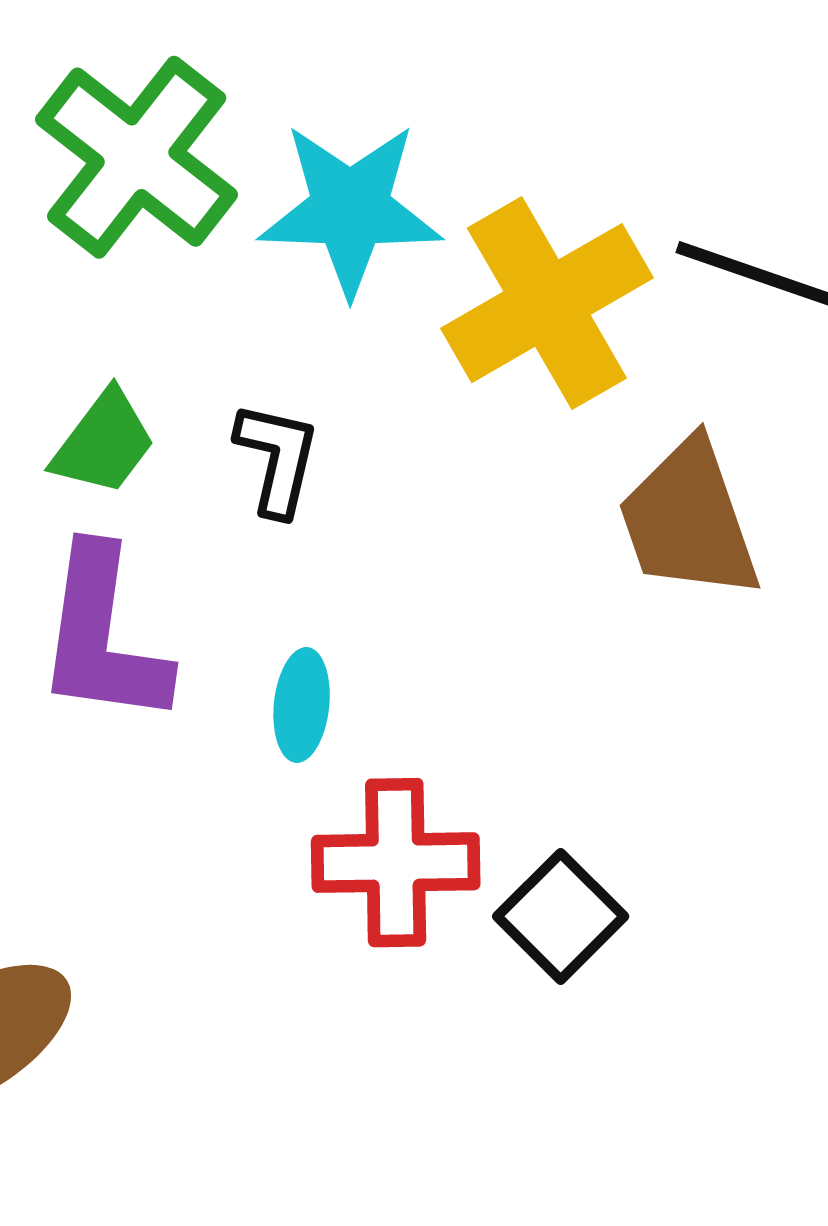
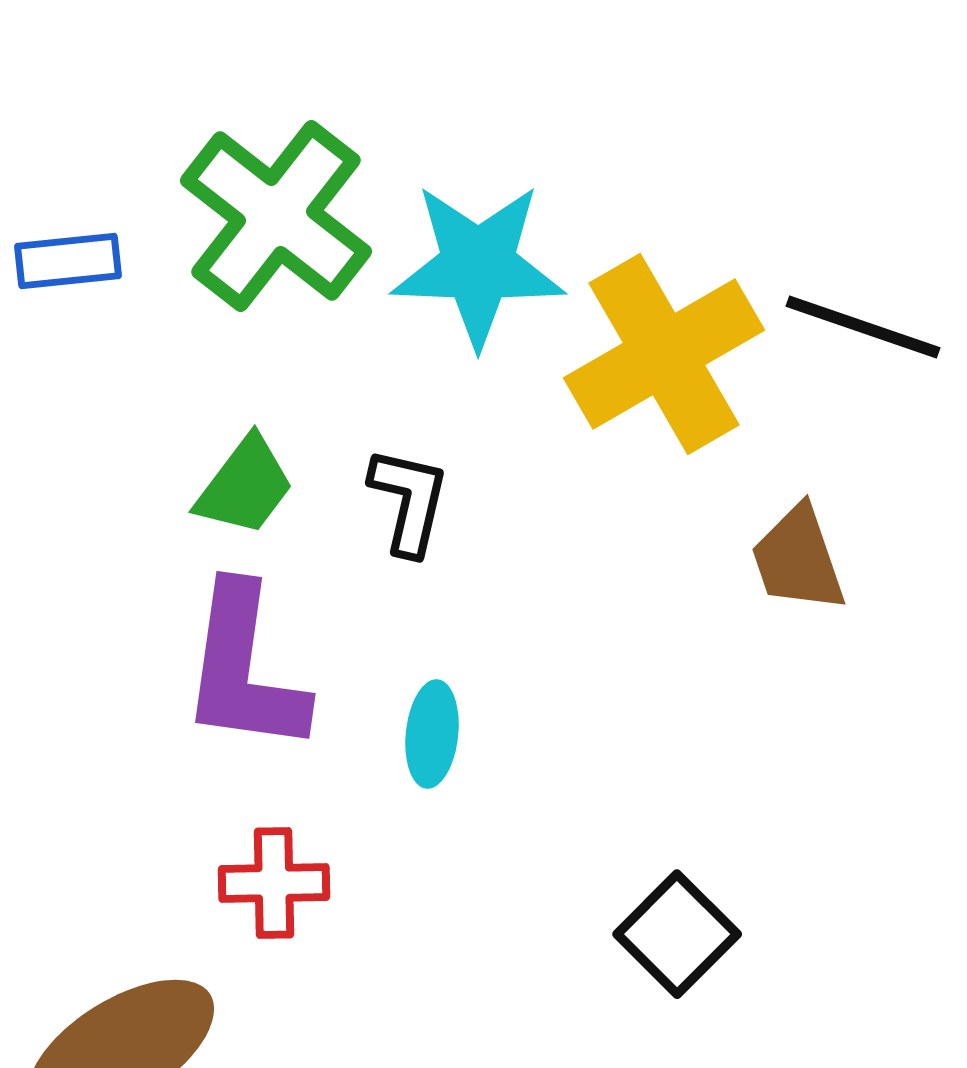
brown trapezoid: (689, 520) -> (798, 559), size x0.7
red cross: (396, 863) -> (274, 883), moved, size x0.7

